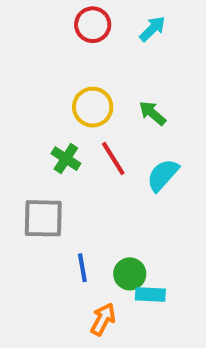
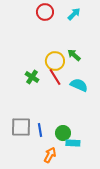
yellow circle: (93, 107) -> (55, 61), moved
cyan semicircle: (163, 175) -> (79, 85), turned 72
gray square: (43, 218) -> (21, 127), moved

